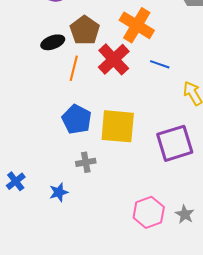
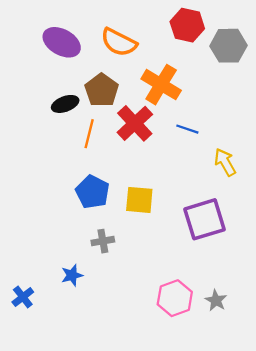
yellow square: (118, 126) -> (139, 200), size x0.7
blue cross: (16, 181) -> (23, 297), moved

